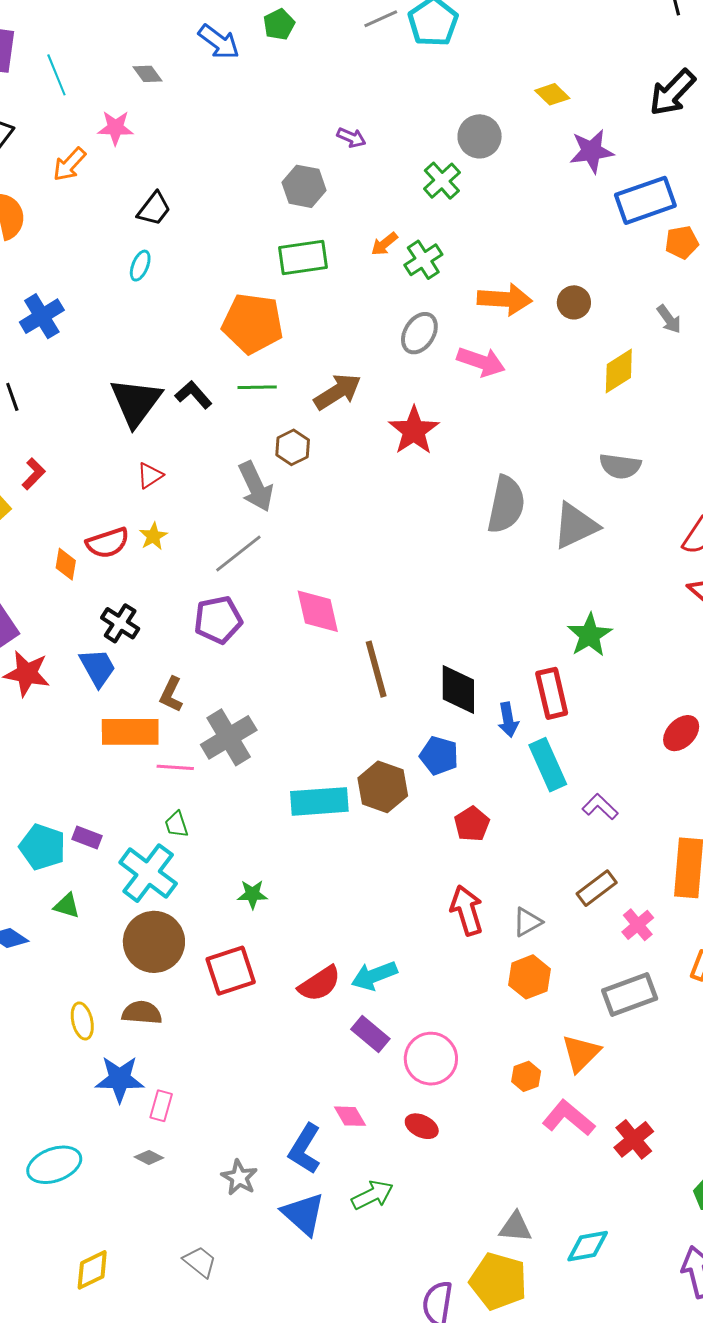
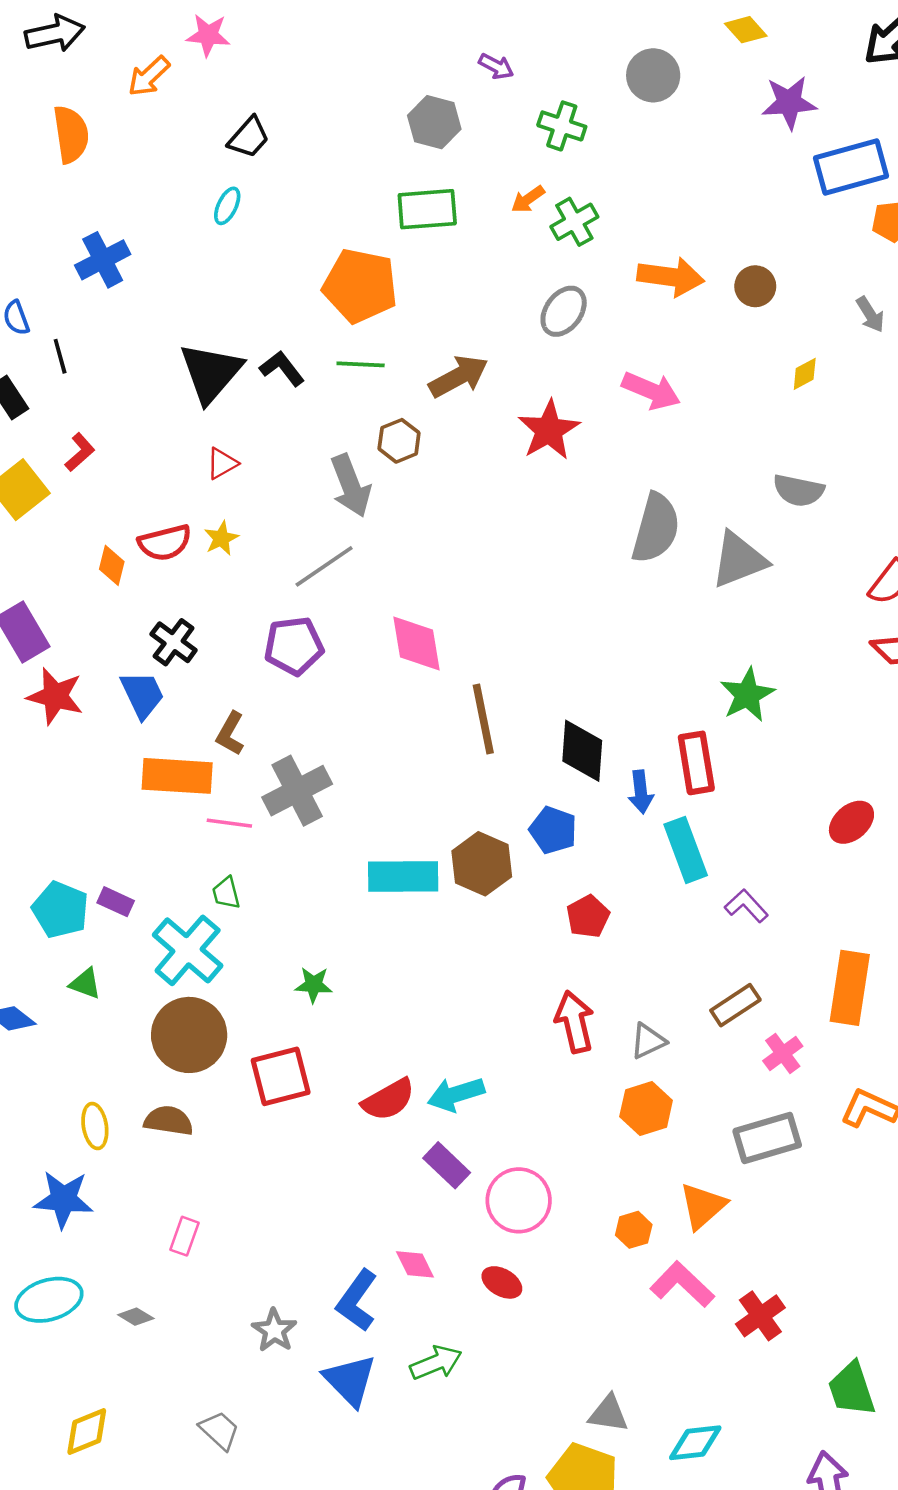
green cross: (442, 181) -> (562, 126), moved, turned -33
pink arrow: (481, 362) -> (651, 391), moved
yellow diamond: (619, 371) -> (805, 374), size x0.6
blue star: (120, 1079) -> (63, 1199), moved
gray diamond: (149, 1157) -> (136, 1317), moved

